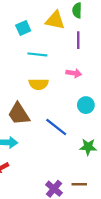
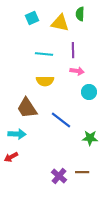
cyan square: (23, 28) -> (32, 18), moved
purple line: (78, 40) -> (73, 50), moved
cyan circle: (86, 105) -> (89, 92), moved

